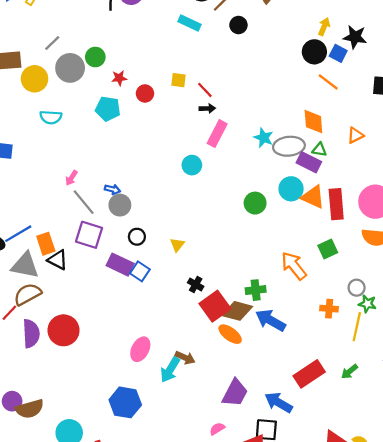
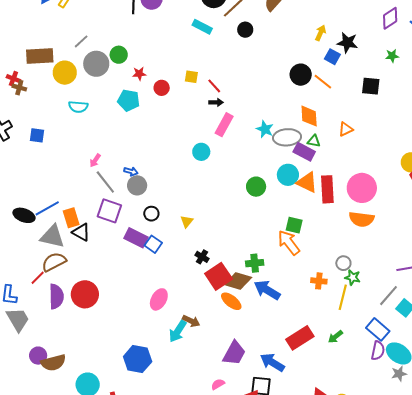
black circle: (314, 52) -> (301, 75), moved
green square: (328, 249) -> (294, 225), moved, turned 36
pink ellipse: (140, 349) -> (159, 299), moved

